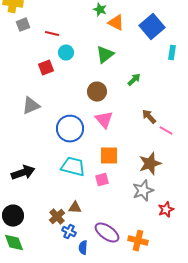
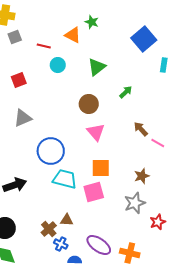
orange triangle: (116, 23) -> (73, 35), moved
red square: (46, 68) -> (19, 80), moved
blue circle: (70, 129) -> (51, 151), moved
brown star: (150, 164) -> (142, 176), size x0.7
pink square: (102, 180) -> (94, 192), size x1.5
blue semicircle: (83, 248) -> (75, 260), turned 88

